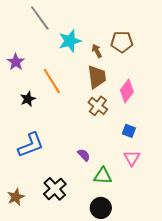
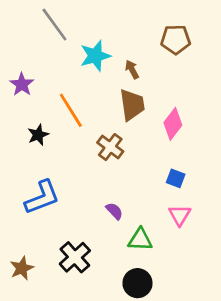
brown pentagon: (122, 42) -> (176, 39), moved
brown cross: (98, 106) -> (110, 147), moved

